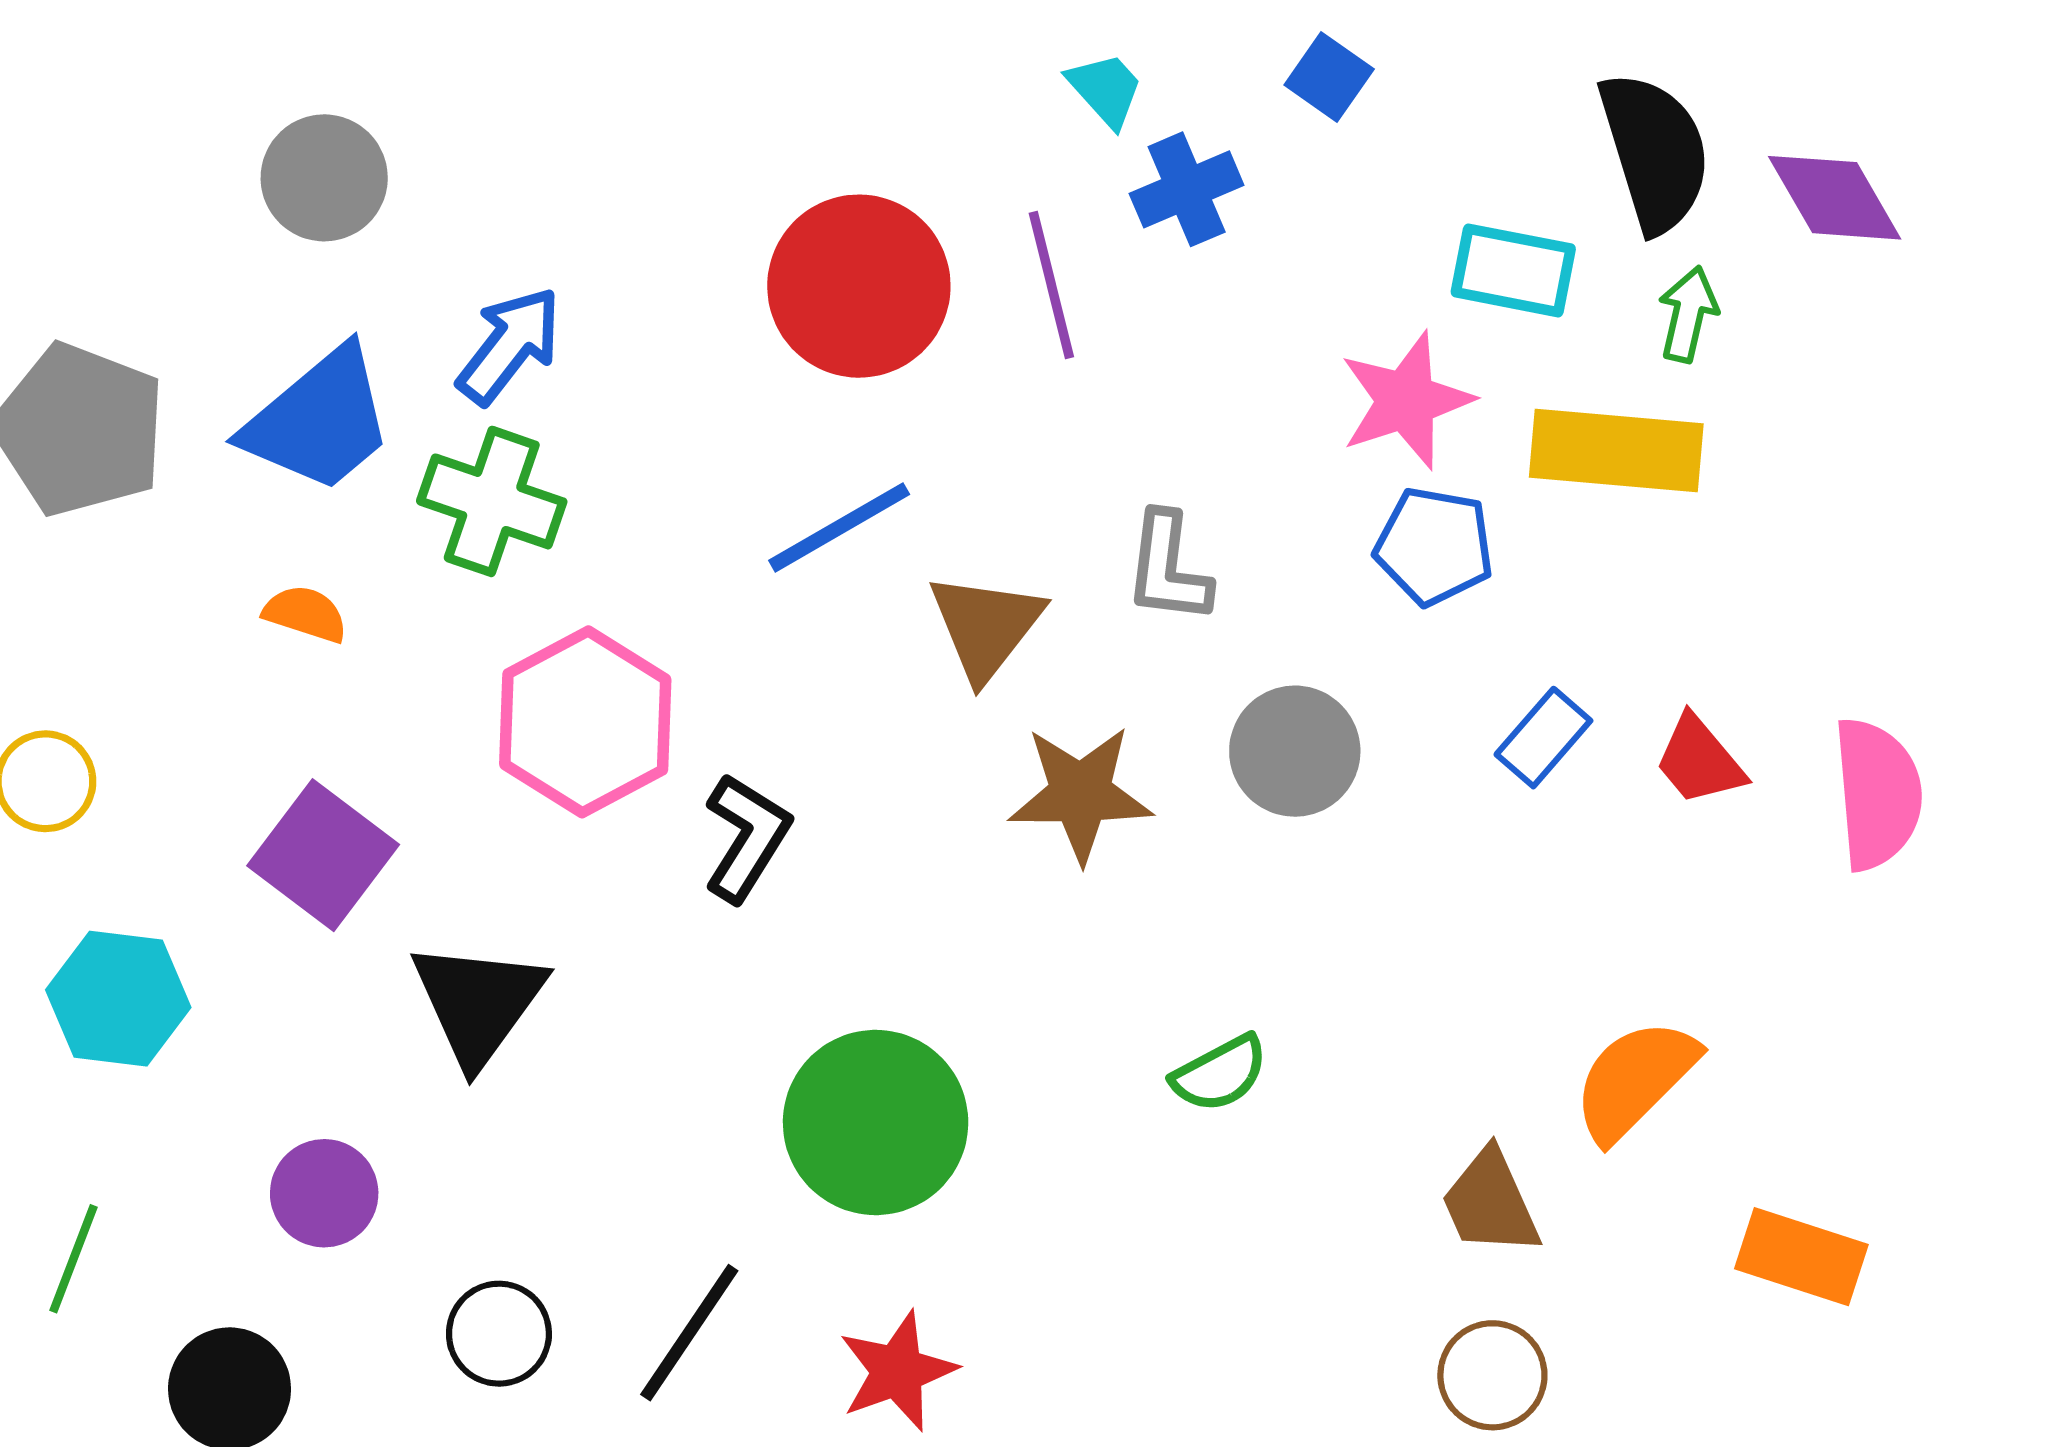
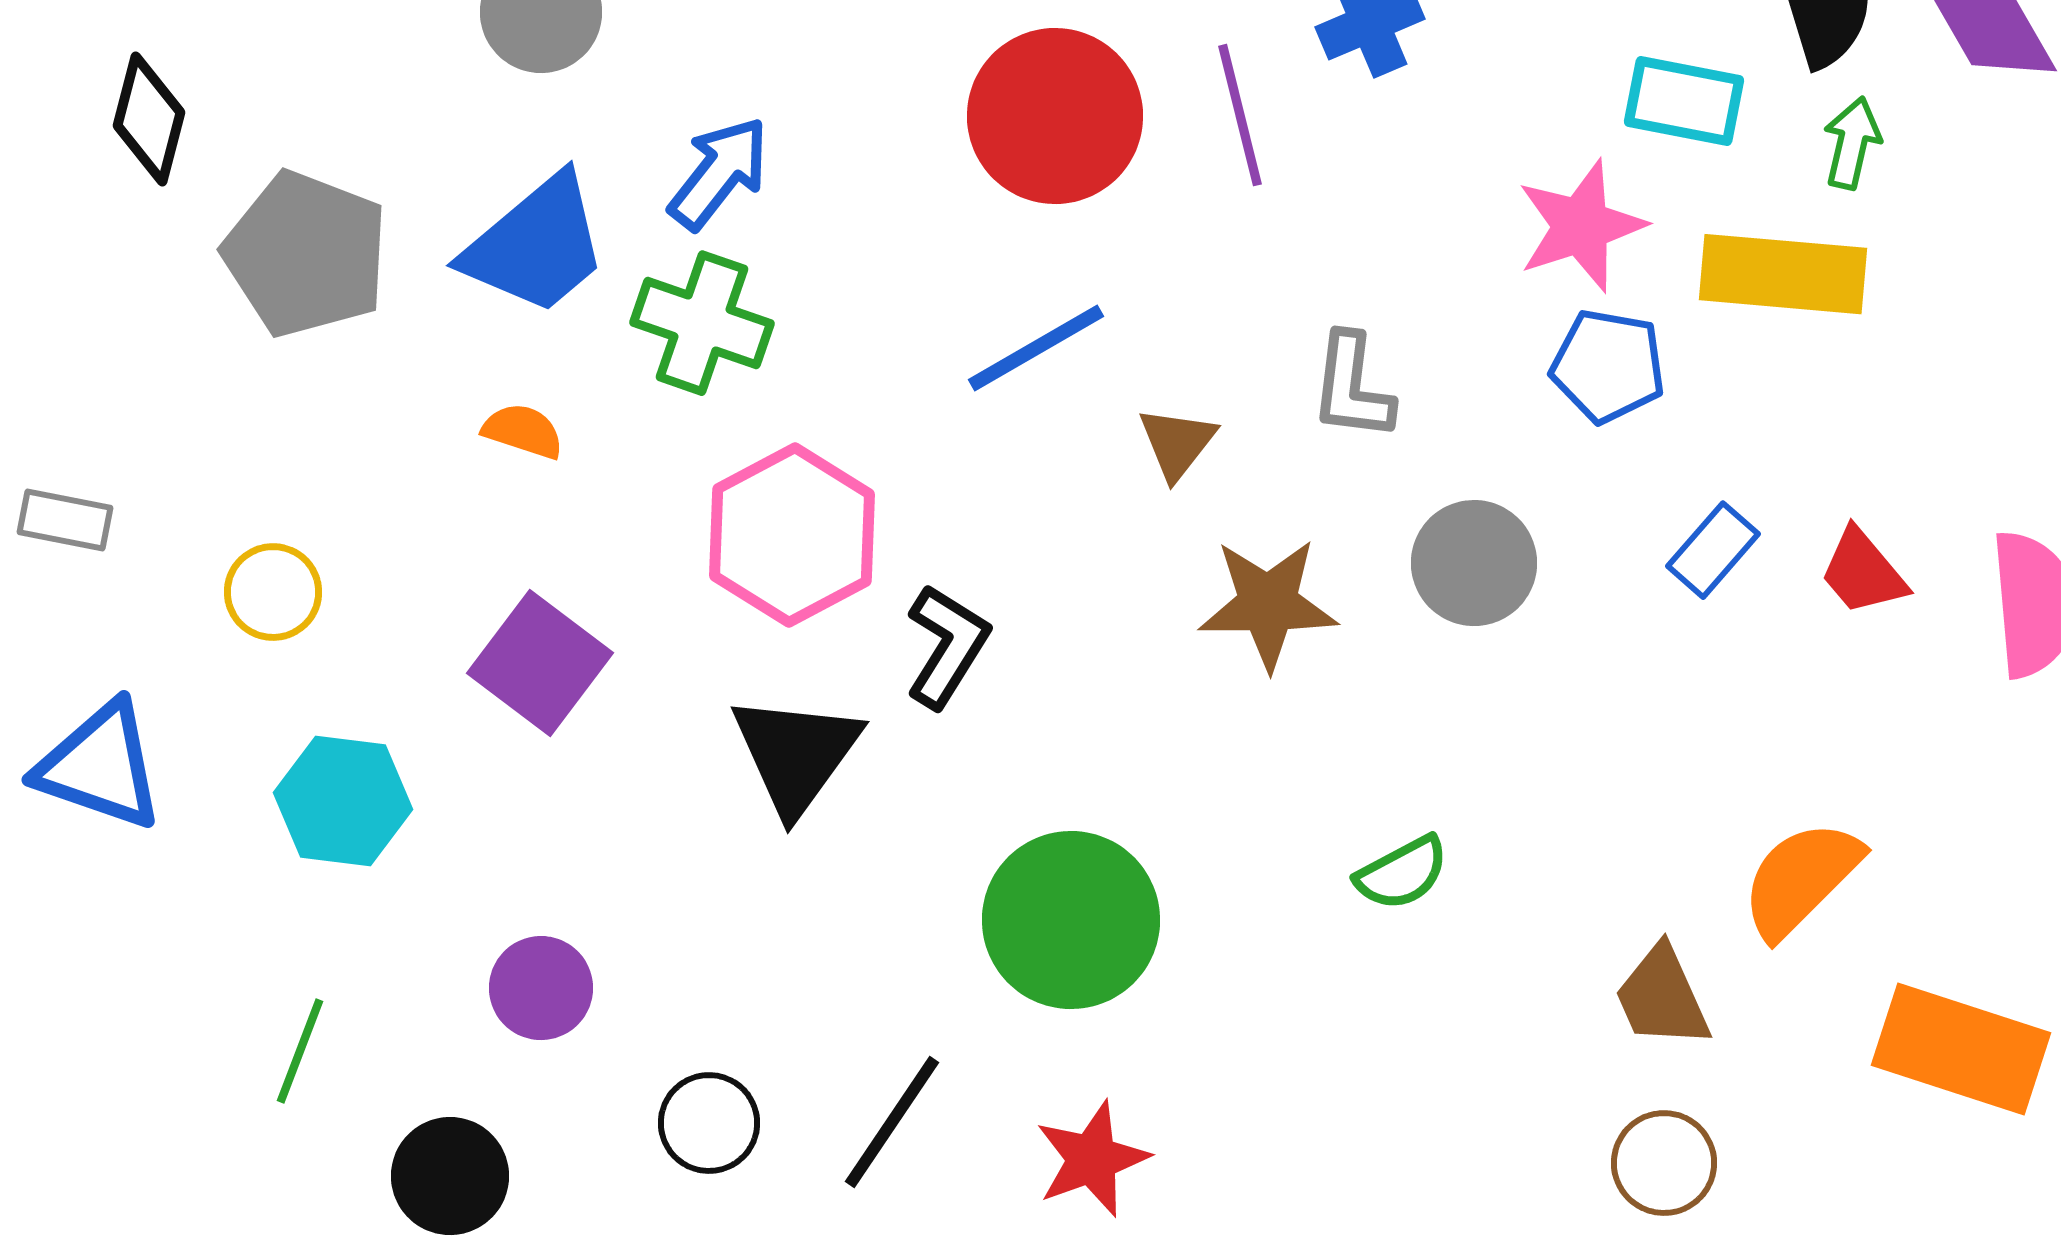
brown triangle: (986, 626) -> (1177, 443), size x0.7
black triangle: (478, 1003) -> (796, 754), moved
orange rectangle: (1801, 1257) -> (1961, 1049), size x1.4

